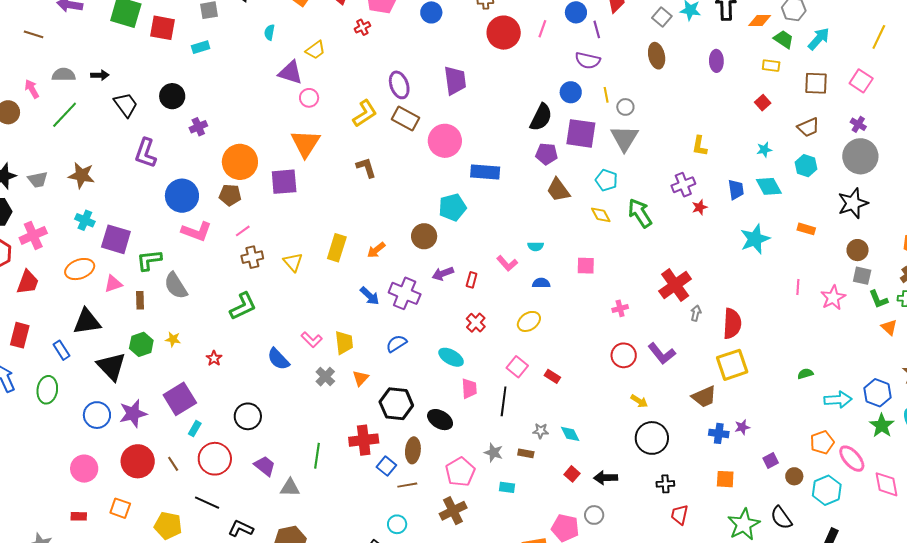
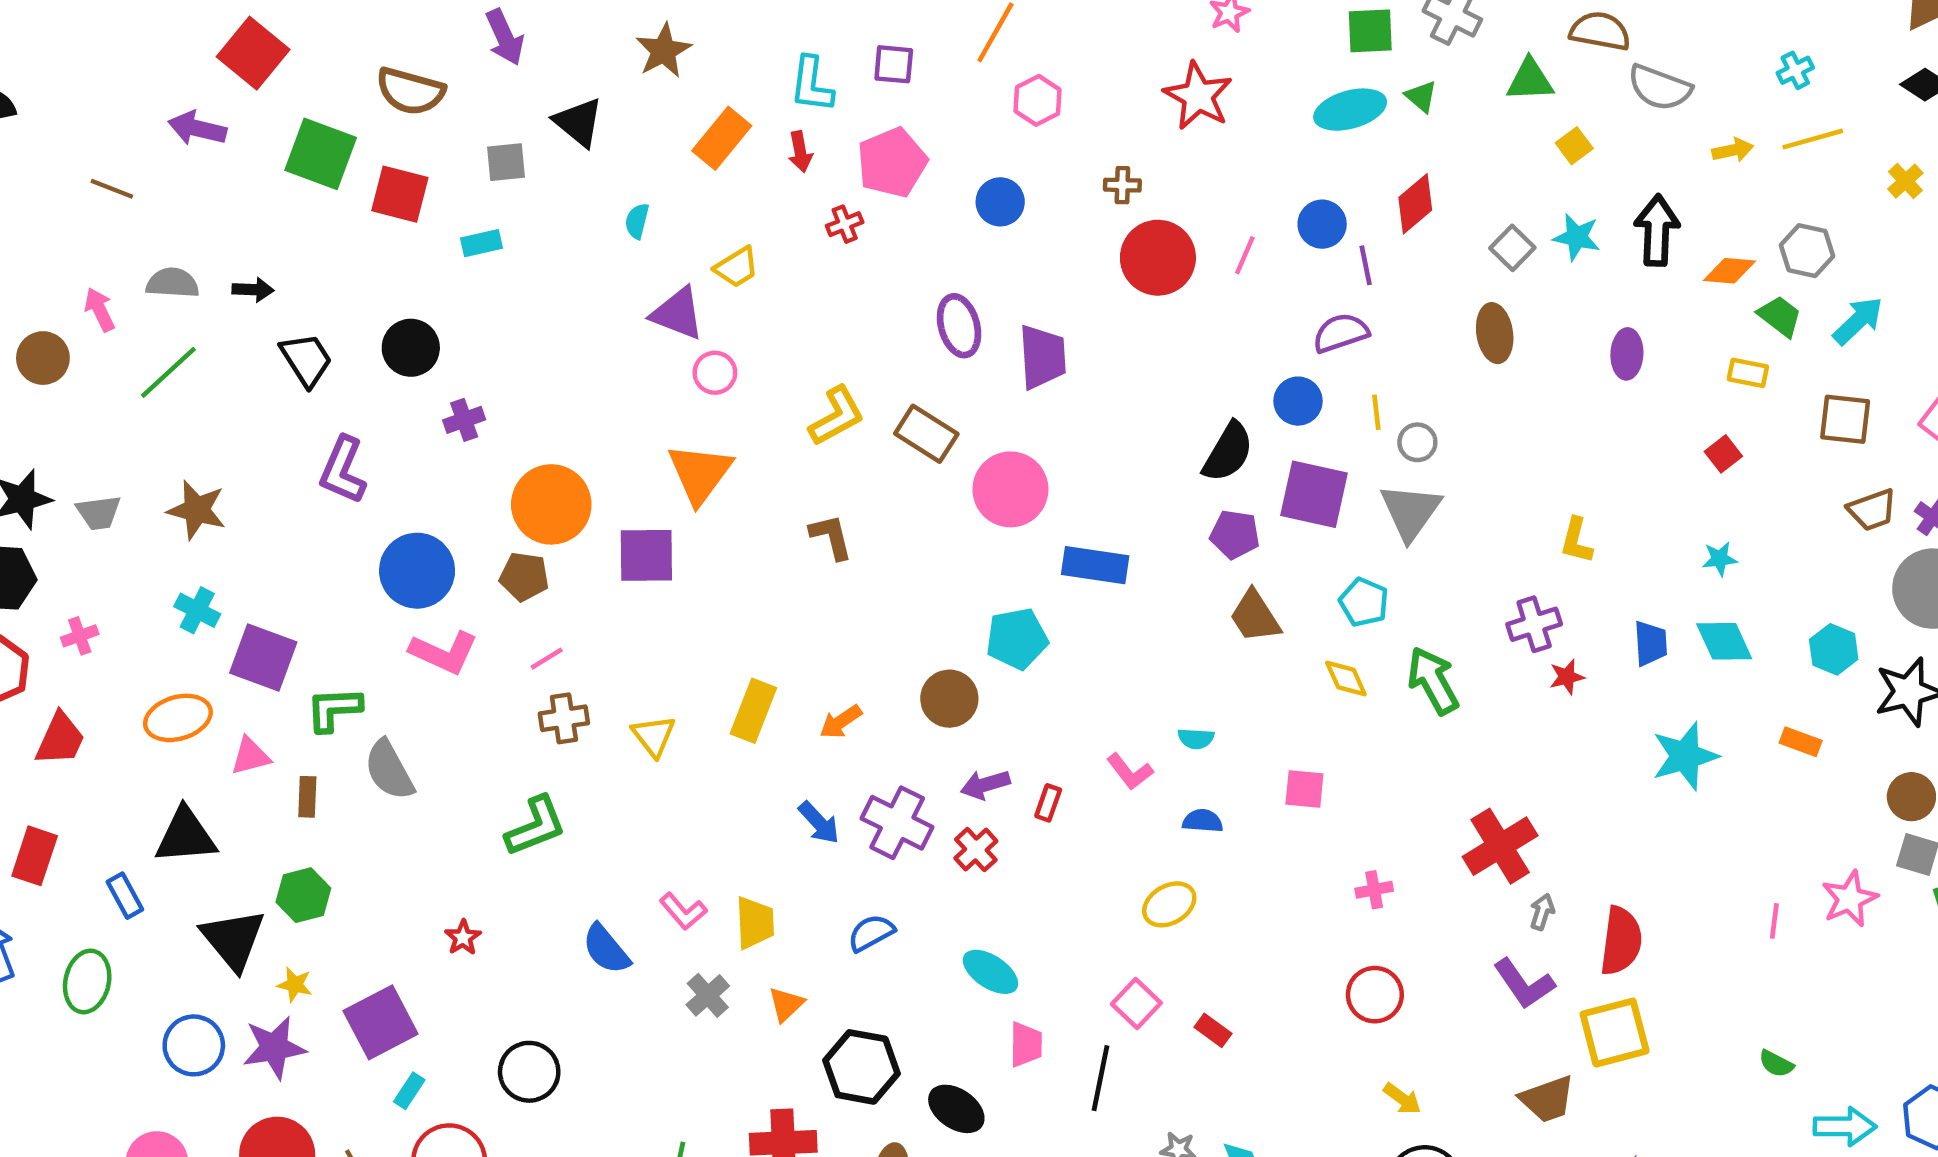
purple semicircle: (588, 60) -> (1341, 333), turned 145
purple ellipse: (399, 85) -> (959, 326), moved
brown trapezoid: (808, 127) -> (1872, 510), moved
cyan hexagon: (806, 166) -> (1834, 649), moved
pink cross: (33, 235) -> (80, 636), size x0.6
pink line: (798, 287) -> (1774, 921), moved
red cross: (476, 323) -> (976, 850), moved
yellow star: (173, 339) -> (295, 985), moved
purple L-shape: (662, 354) -> (1524, 984), moved
green semicircle: (805, 374) -> (1776, 1064), turned -140

